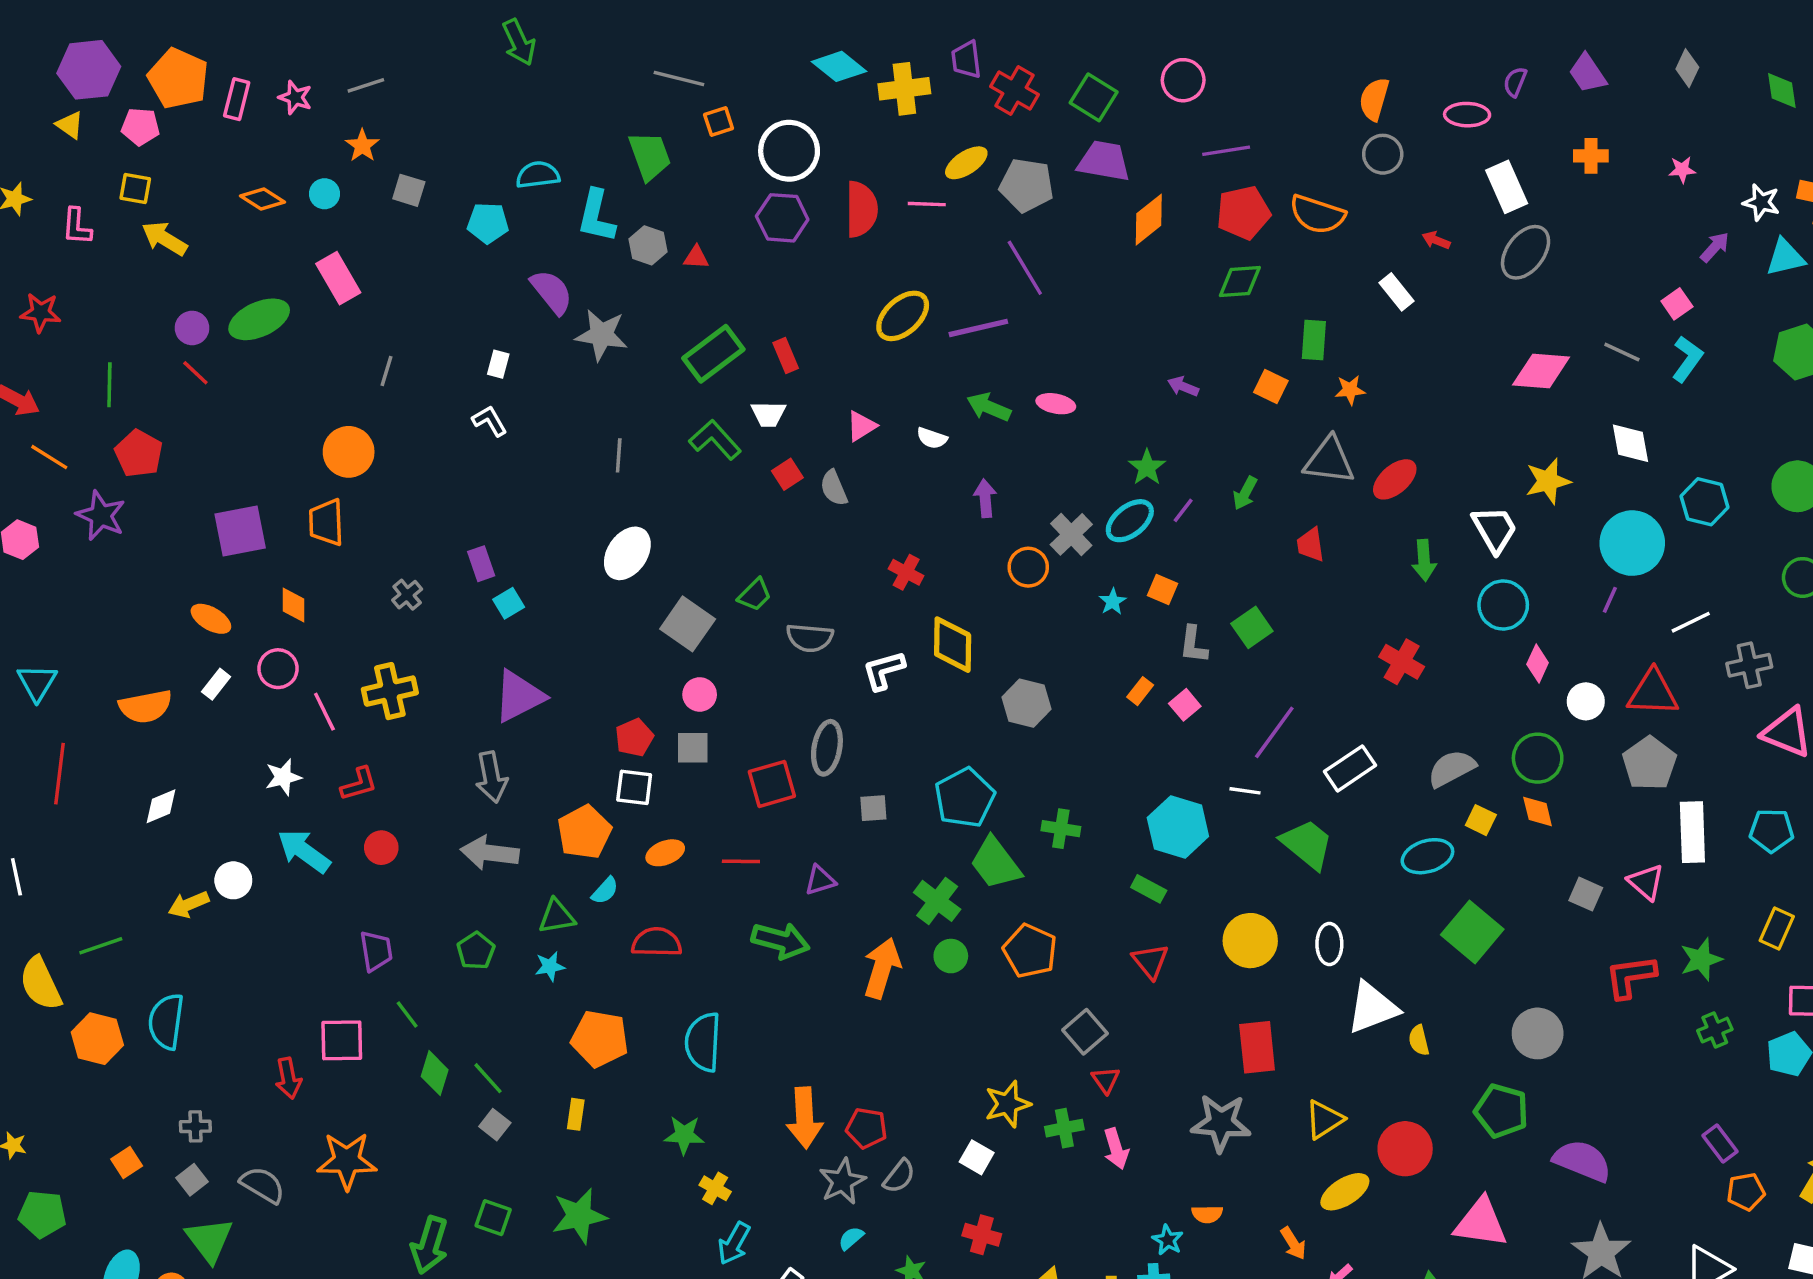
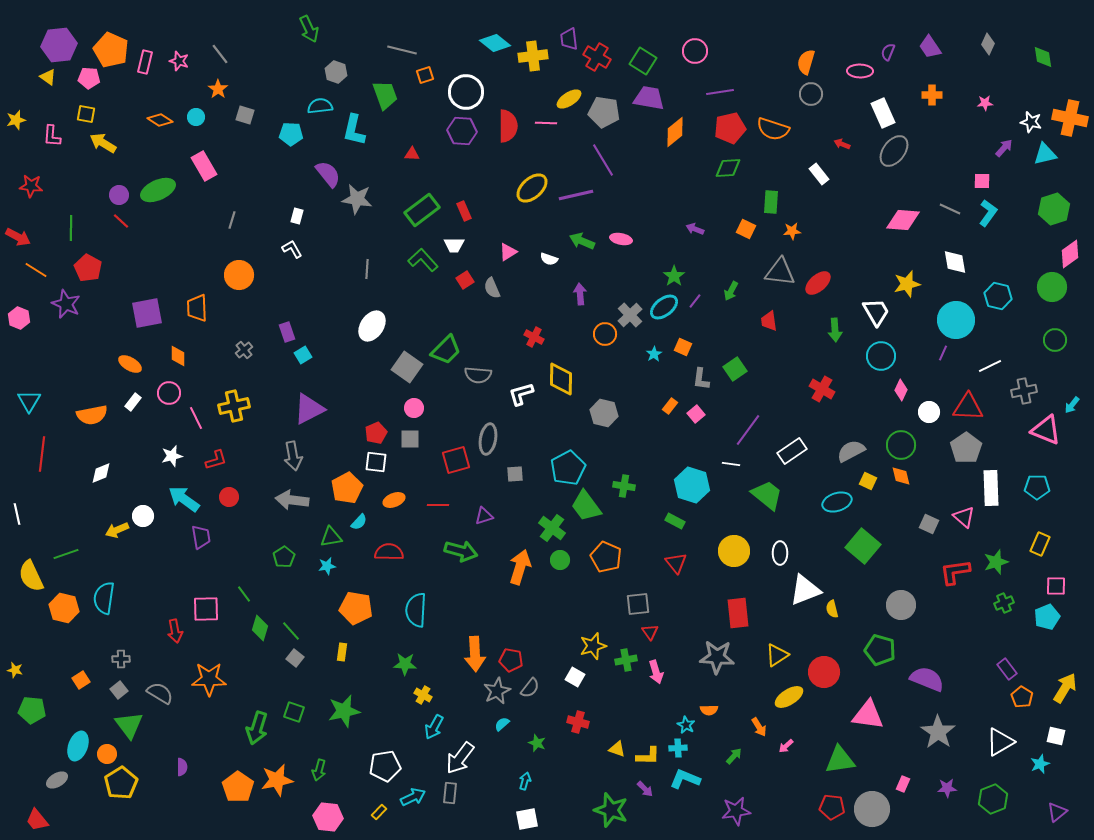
gray line: (366, 85) -> (220, 54), turned 70
gray hexagon: (648, 245) -> (336, 72), moved
pink square: (1677, 304) -> (982, 181), turned 36
orange circle: (349, 452) -> (239, 275), moved
green trapezoid: (755, 595) -> (446, 350), size x1.5
purple trapezoid: (376, 951) -> (201, 537), moved
gray square: (1085, 1032) -> (638, 604), turned 35
orange pentagon: (1746, 1192) -> (1022, 697), turned -30

